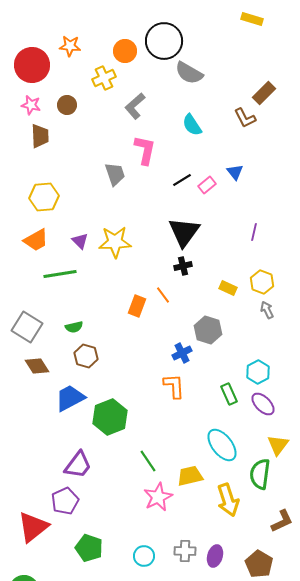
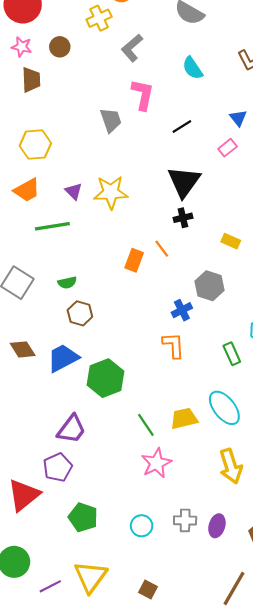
pink rectangle: (207, 185) -> (228, 148), moved
brown diamond: (37, 366) -> (23, 349), moved
yellow trapezoid: (190, 476) -> (184, 418), moved

